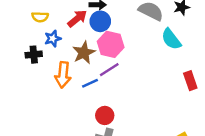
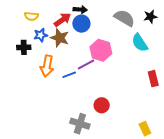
pink hexagon: (111, 44) -> (101, 50), moved
brown star: (84, 53) -> (60, 38), moved, turned -30
red circle: (105, 115) -> (102, 105), moved

